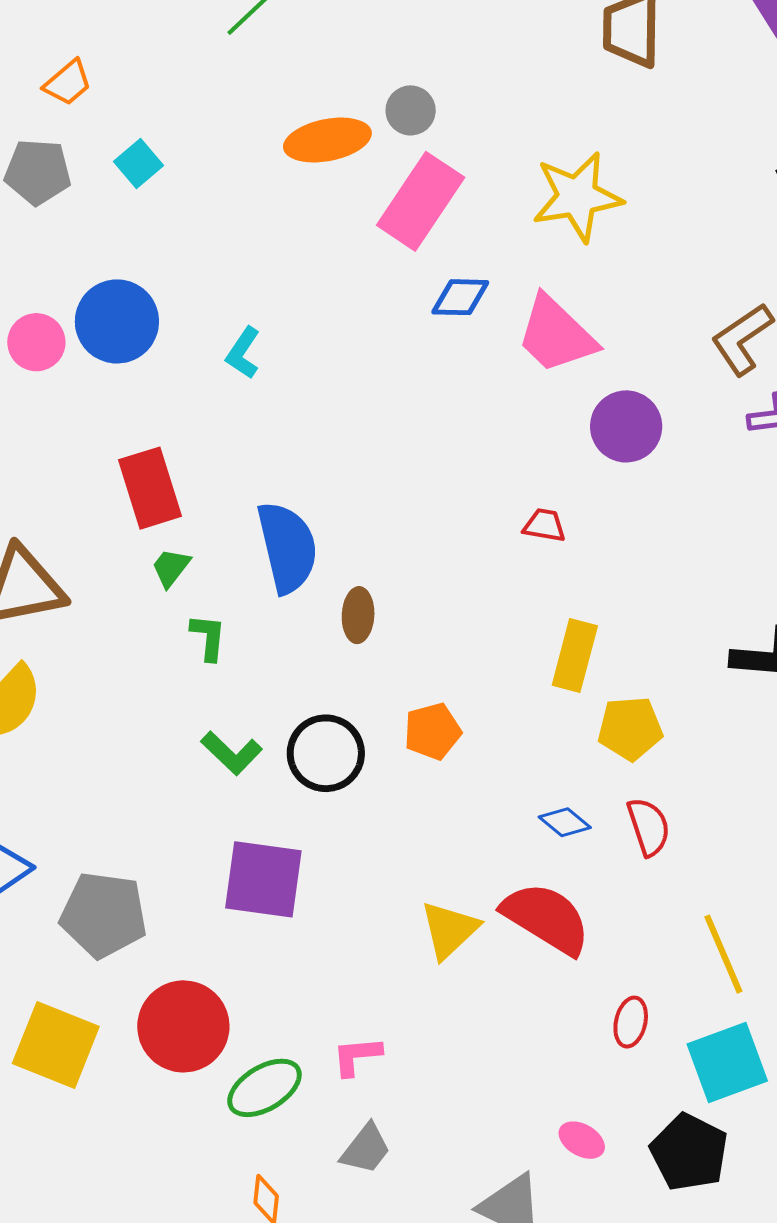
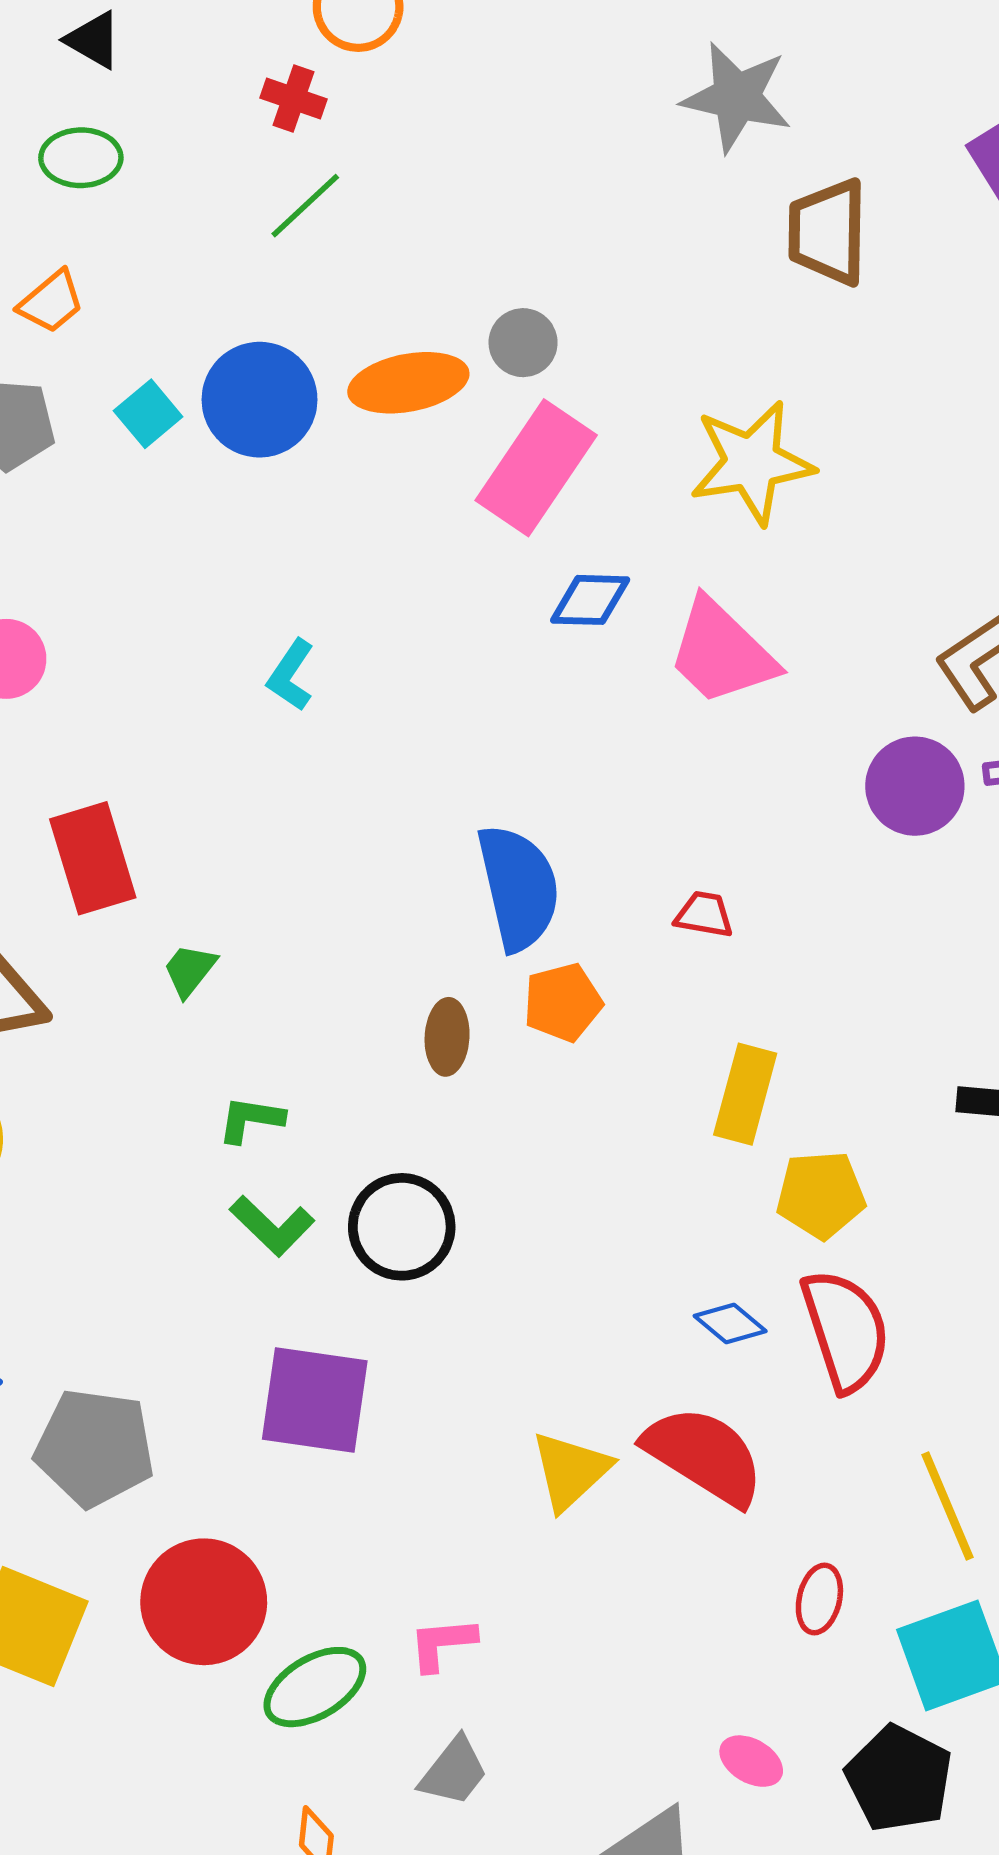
blue circle: (117, 321) -> (260, 400), moved
purple circle: (626, 426) -> (915, 786), moved
red rectangle: (150, 488) -> (93, 858), moved
blue semicircle: (287, 547) -> (518, 887), moved
green L-shape: (208, 637) -> (251, 1119), moved, turned -87
orange pentagon: (432, 731) -> (563, 1002), moved
red semicircle: (649, 827) -> (846, 1330), size x1.5

